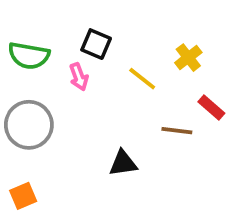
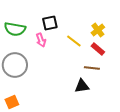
black square: (96, 44) -> (50, 23), turned -35
red rectangle: (211, 108) -> (98, 49), moved
black triangle: (123, 163) -> (82, 86), moved

